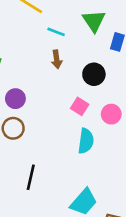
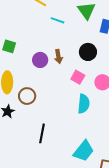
brown arrow: (57, 59) -> (58, 57), moved
purple circle: (15, 99) -> (40, 60), moved

